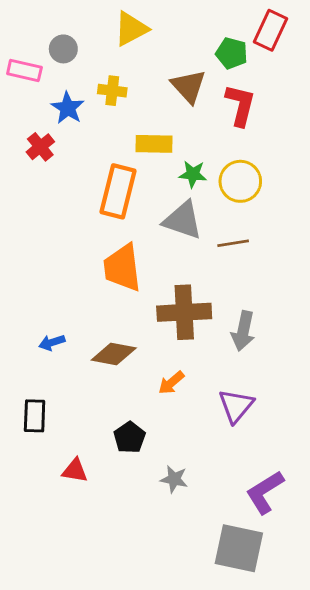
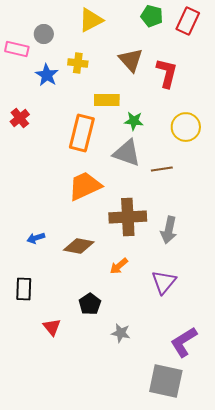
green pentagon: (232, 53) -> (152, 16), moved
red cross: (40, 147) -> (20, 118), moved
yellow circle: (240, 181) -> (186, 127), moved
orange trapezoid: (122, 268) -> (85, 186), turned 72
red triangle: (75, 471) -> (52, 327), turned 42

